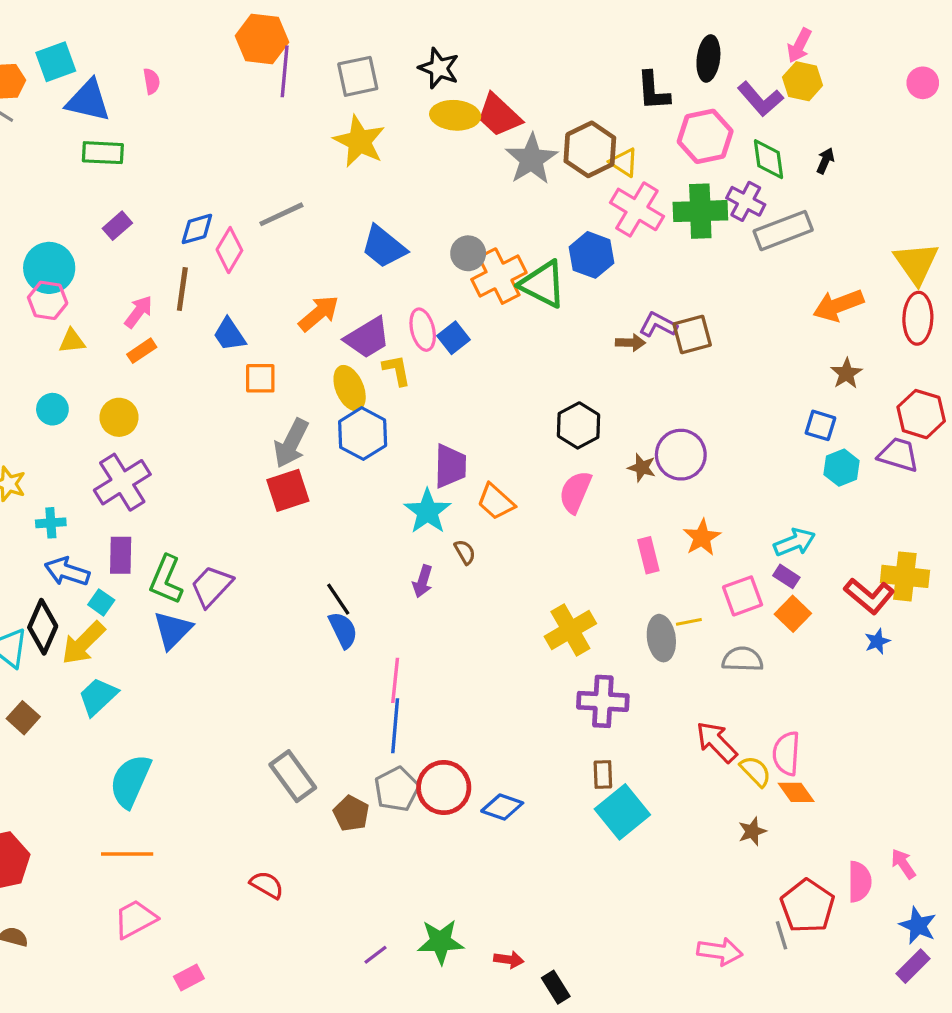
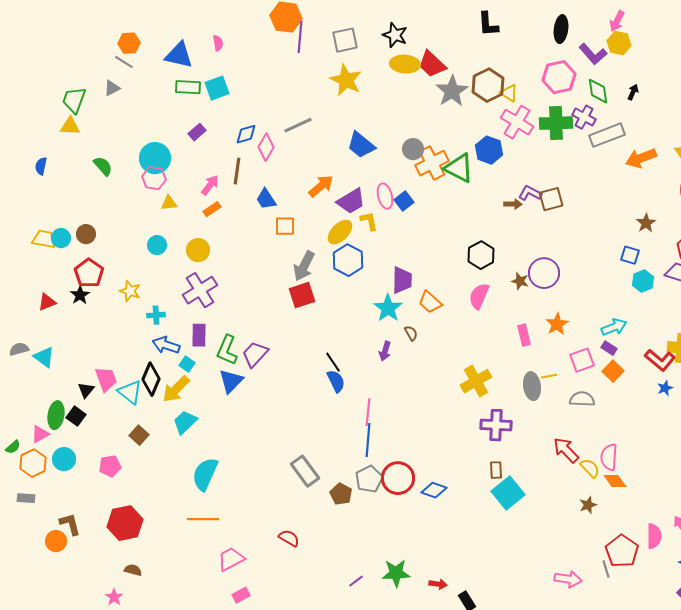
cyan square: (56, 62) -> (217, 88), moved
black L-shape: (653, 91) -> (488, 24), moved
orange arrow: (838, 305) -> (641, 158), moved
yellow ellipse: (350, 388) -> (340, 232), turned 68
pink trapezoid: (135, 919) -> (231, 559), moved

